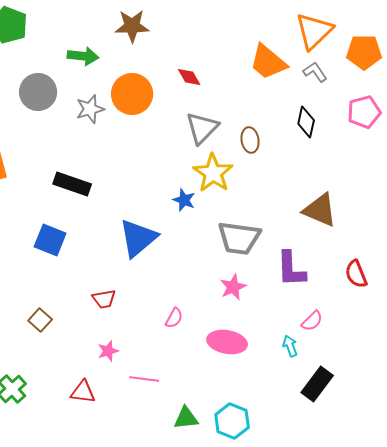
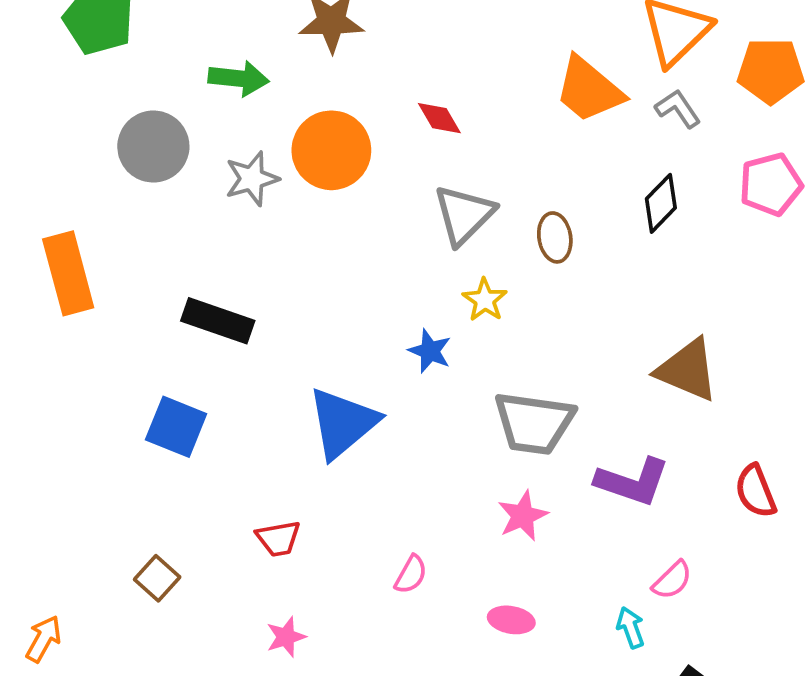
black diamond: (306, 122) -> (661, 203), turned 32
yellow star: (213, 173) -> (485, 300), size x0.6
purple L-shape: (291, 269) -> (632, 482), turned -69
pink ellipse: (227, 342) -> (511, 620), size x0.6

